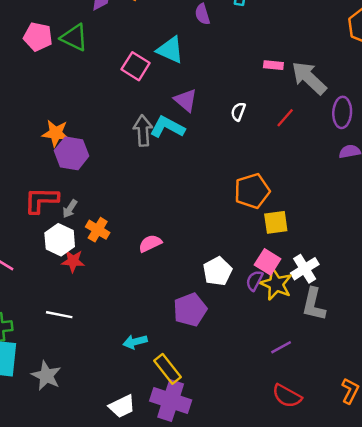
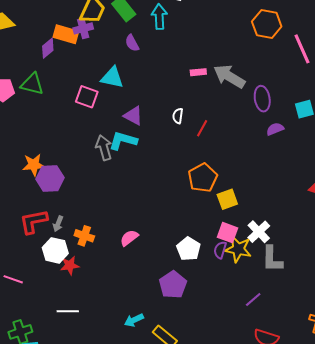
red line: (285, 118) -> (202, 128), moved

